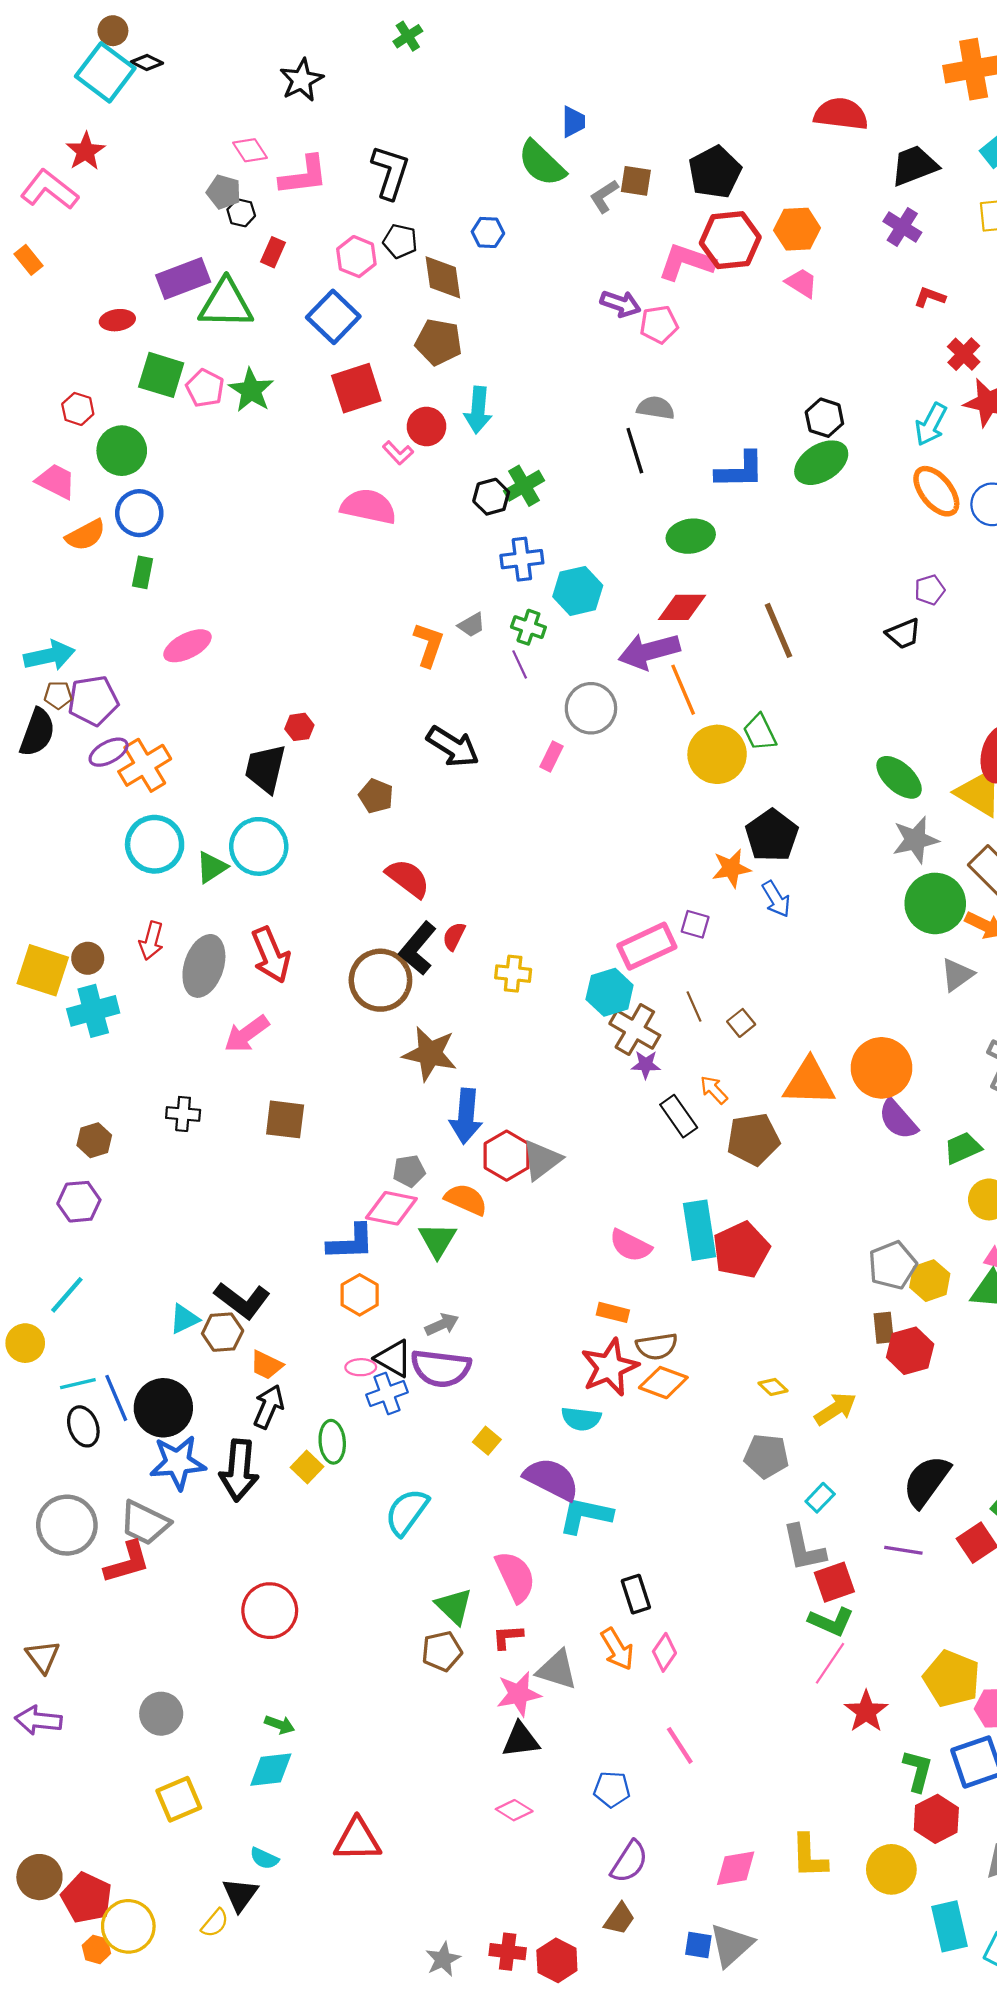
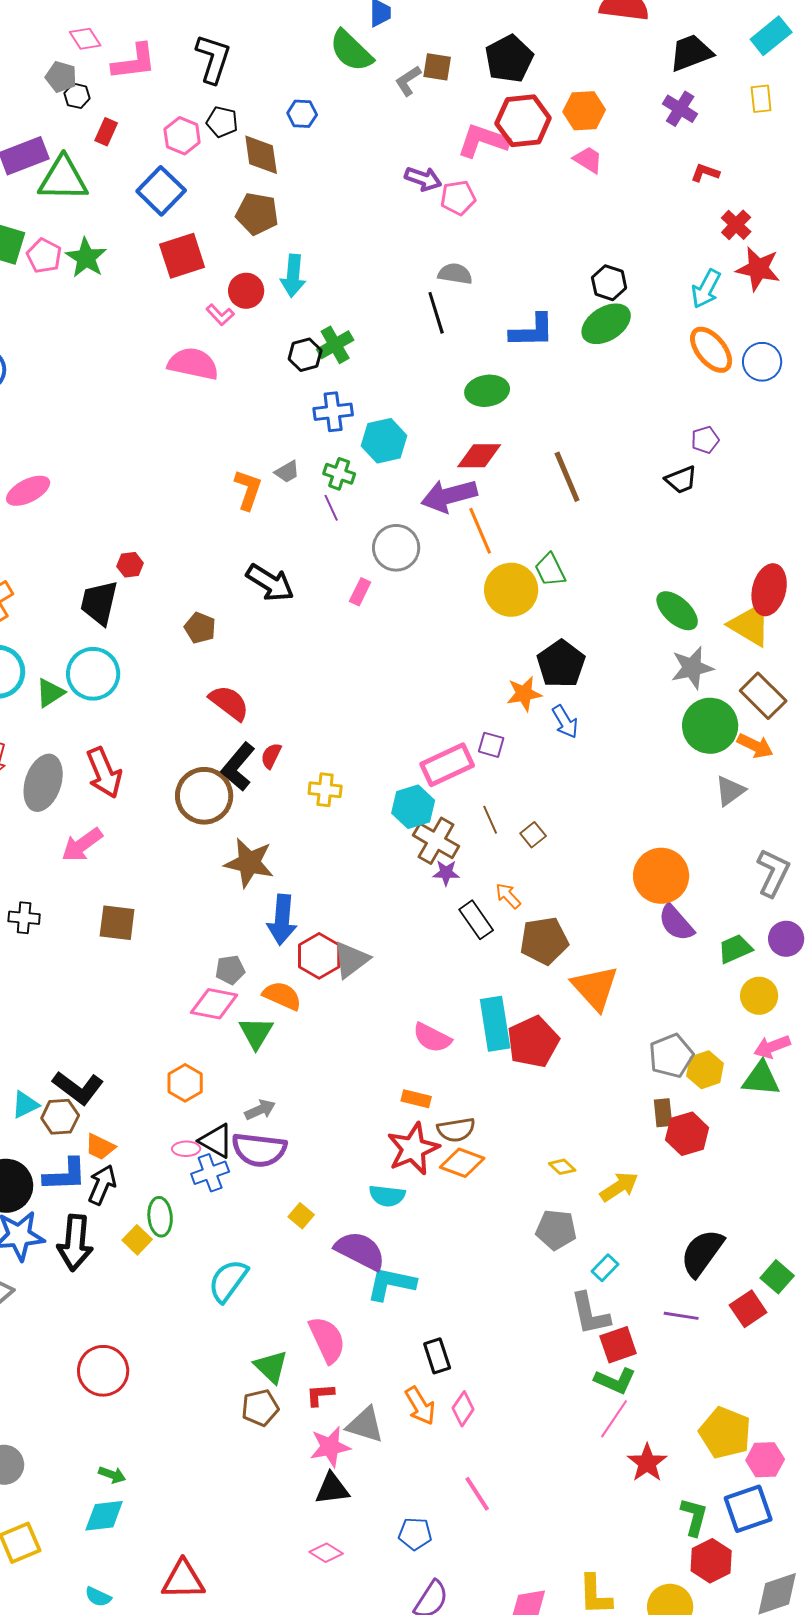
orange triangle: (809, 1082) -> (595, 988), moved, turned 46
blue L-shape: (351, 1242) -> (65, 1175), moved

